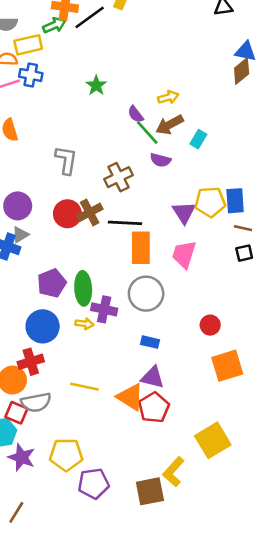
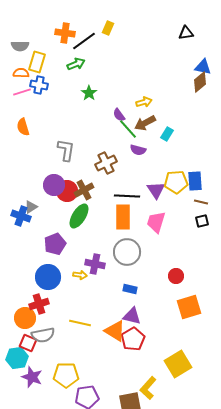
green arrow: (54, 25) -> (76, 64), moved
yellow rectangle: (28, 45) -> (37, 62), turned -60
purple circle: (18, 206) -> (54, 185), moved
black line: (125, 223) -> (127, 196), moved
green ellipse: (83, 288) -> (79, 216), moved, turned 35

